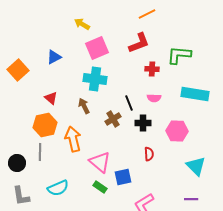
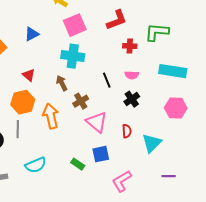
brown cross: (113, 119) -> (81, 101), moved
black cross: (143, 123) -> (132, 99), moved, turned -35
pink hexagon: (177, 131) -> (176, 108), moved
pink triangle: (100, 162) -> (97, 122), moved
cyan triangle: (196, 166) -> (152, 143), moved, turned 30

